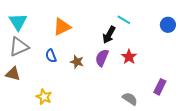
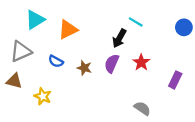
cyan triangle: (18, 22) -> (35, 20), moved, turned 30
blue semicircle: (51, 56) -> (56, 61), turned -40
purple rectangle: (160, 87) -> (175, 80), moved
yellow star: (44, 97) -> (43, 96), moved

